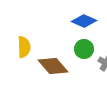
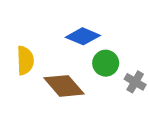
blue diamond: (84, 21) -> (83, 36), moved

